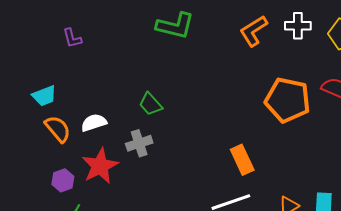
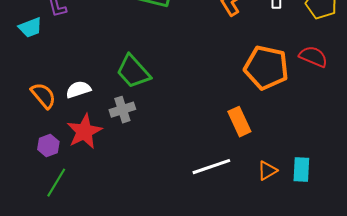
cyan trapezoid: (44, 96) -> (30, 28), moved
green trapezoid: (150, 104) -> (133, 72), size x1.5
orange rectangle: (242, 160) -> (239, 122), moved

